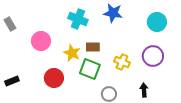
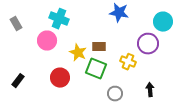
cyan cross: (78, 19) -> (59, 19), moved
purple circle: (153, 56) -> (148, 44), moved
black rectangle: (12, 81) -> (18, 81), turned -32

